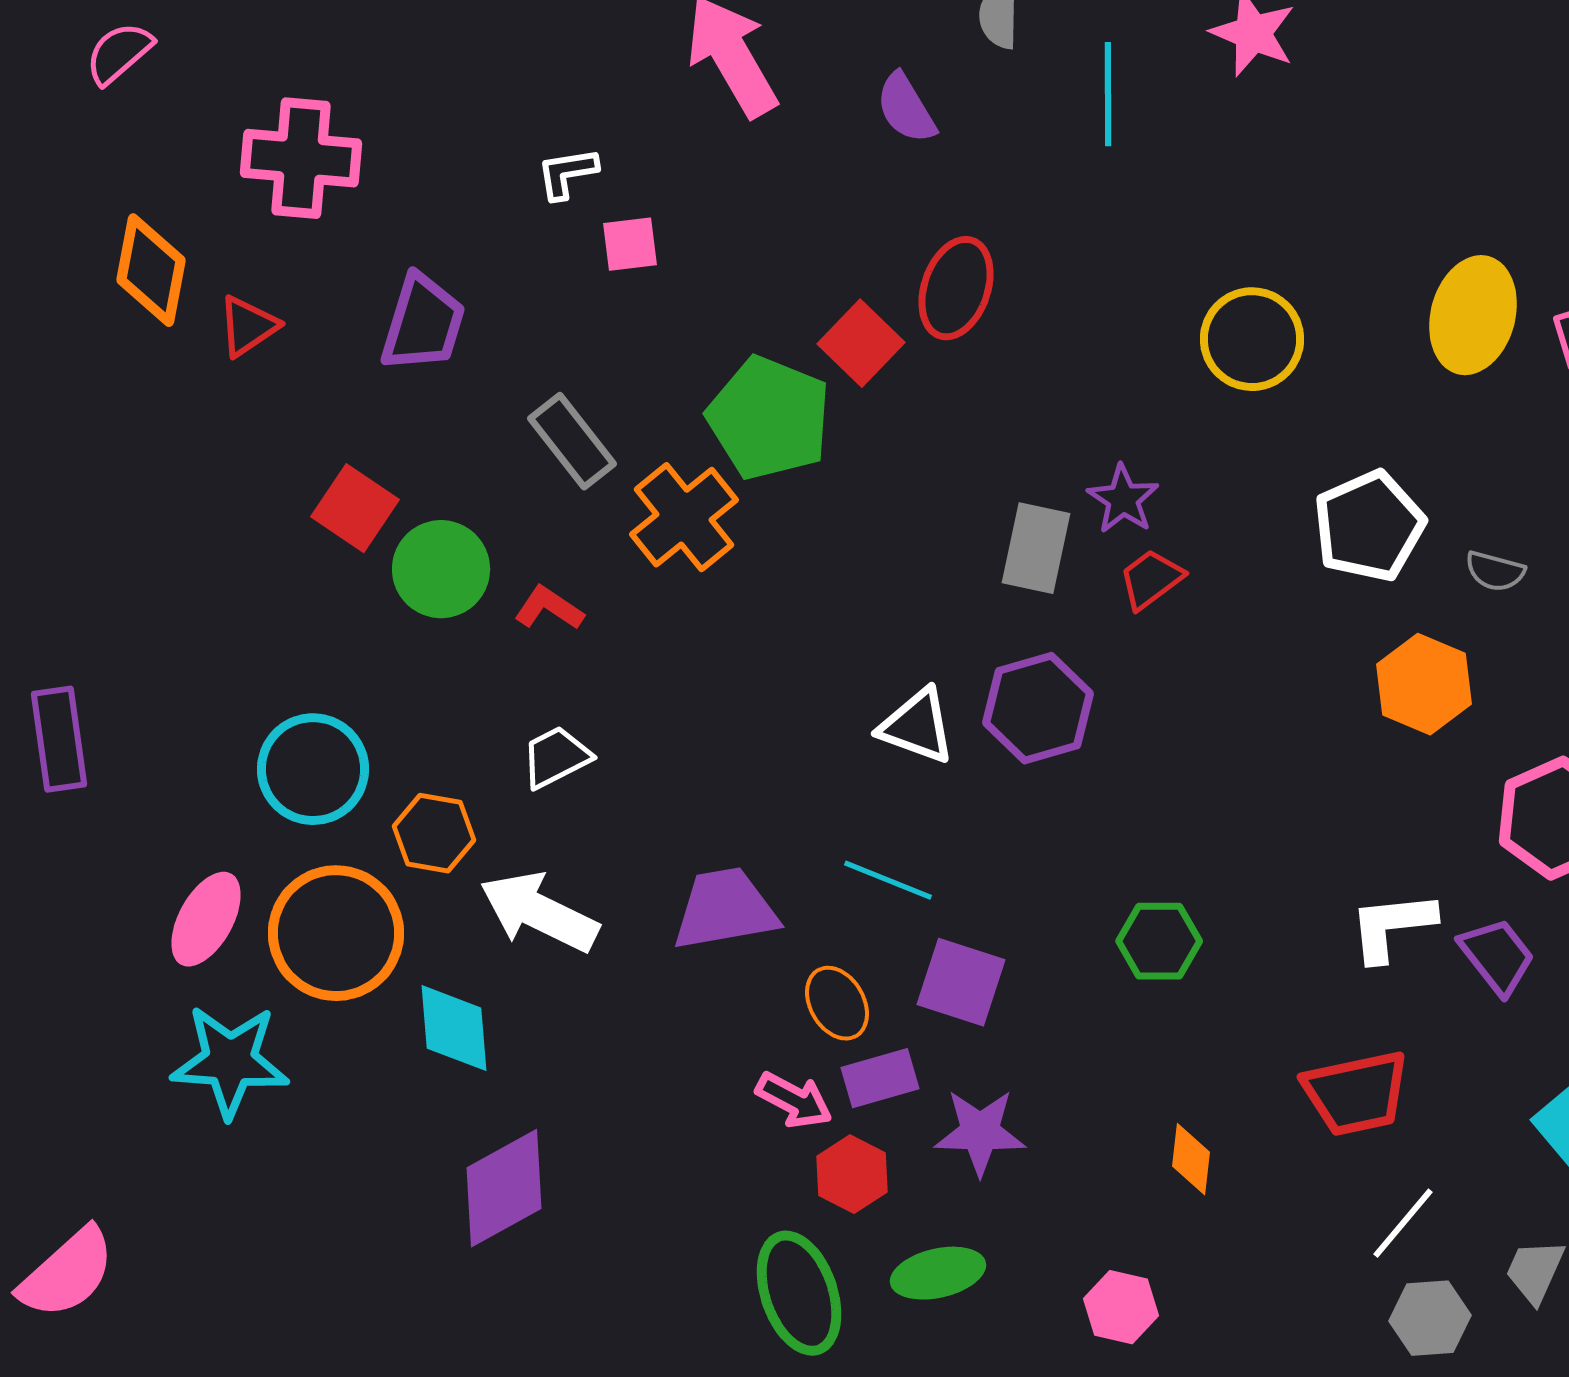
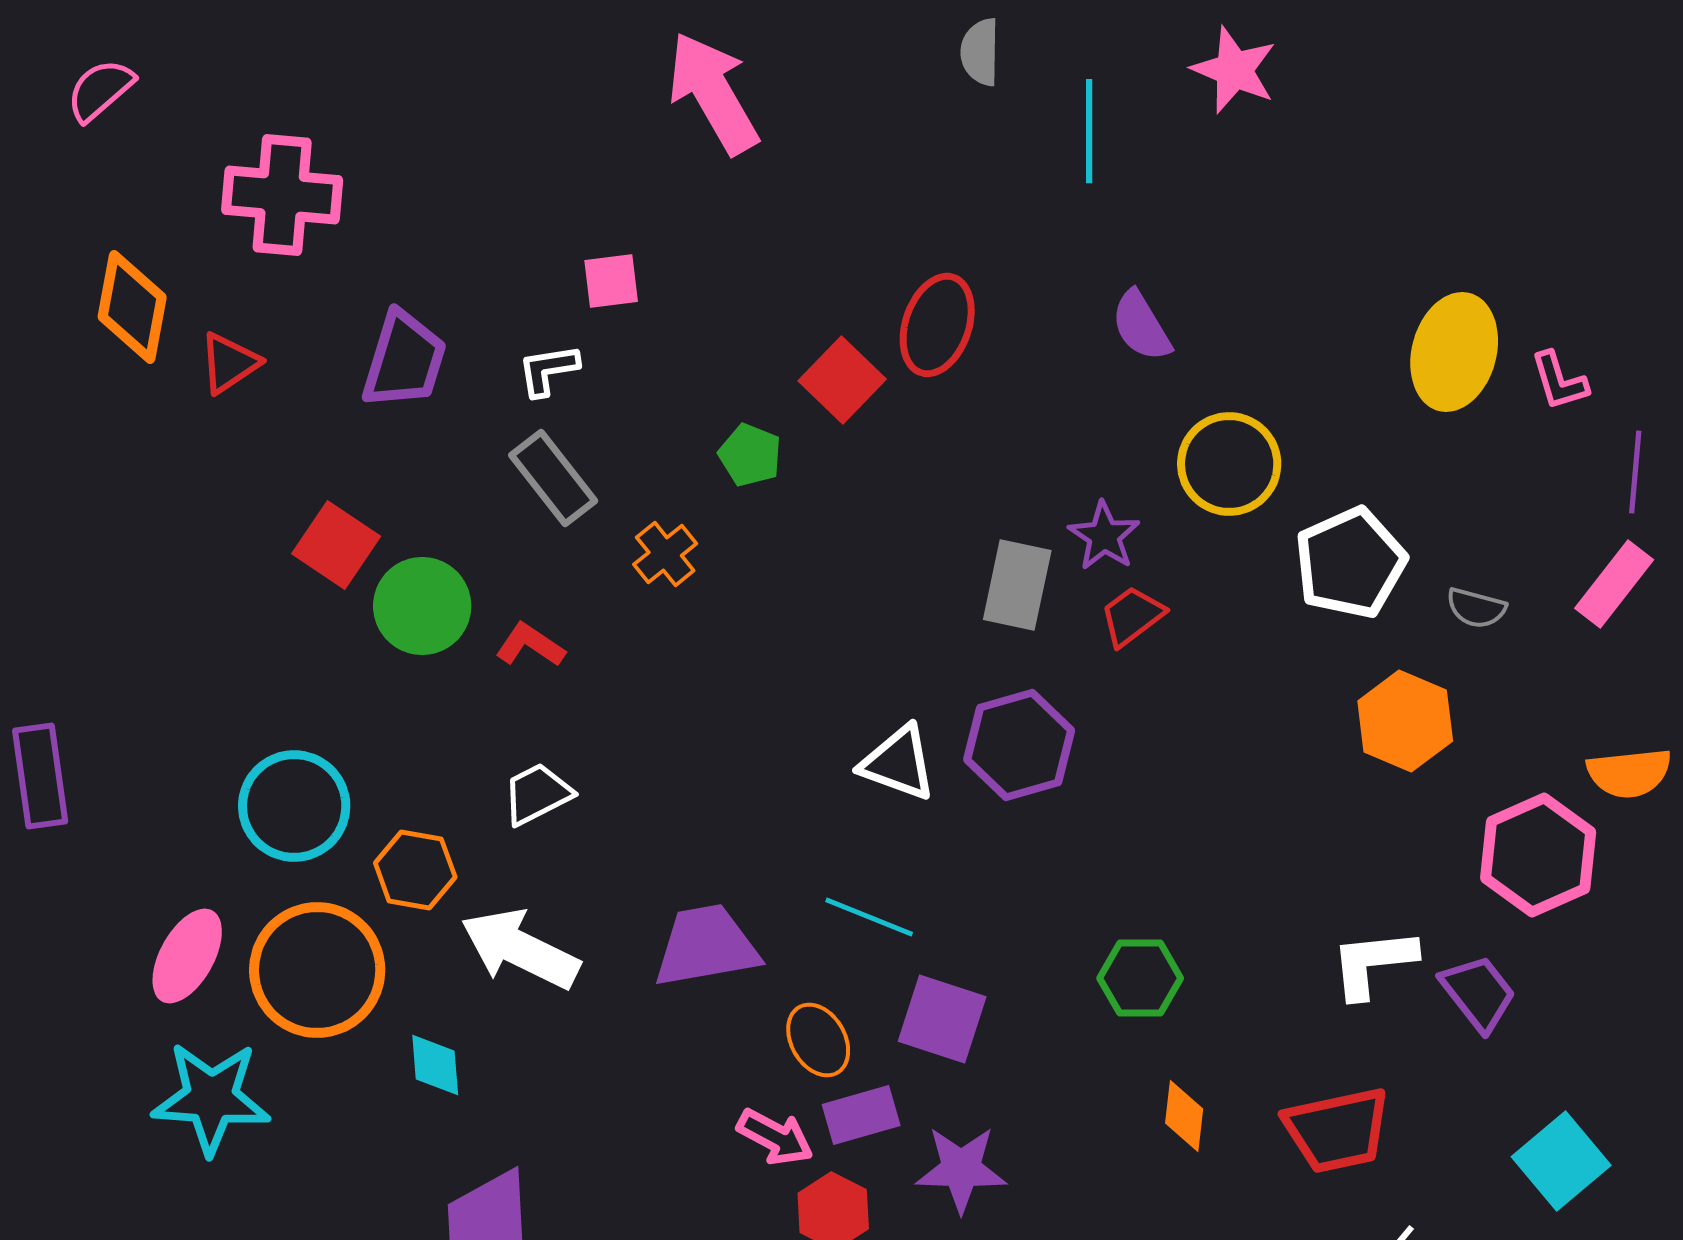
purple semicircle: (906, 108) -> (1141, 326), moved
white L-shape: (567, 173) -> (548, 370), moved
yellow circle: (1252, 339) -> (1229, 464), moved
green pentagon: (769, 418) -> (750, 455), size x0.5
orange cross: (684, 517) -> (665, 554), size x0.6
cyan diamond: (454, 1028) -> (435, 1065), size x0.7
orange diamond: (1191, 1159) -> (1184, 1116), moved

